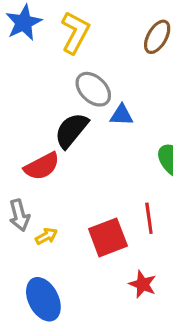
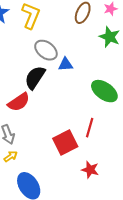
red line: (149, 218) -> (90, 128), turned 30
yellow arrow: (46, 236) -> (11, 156), moved

